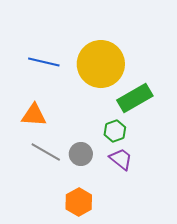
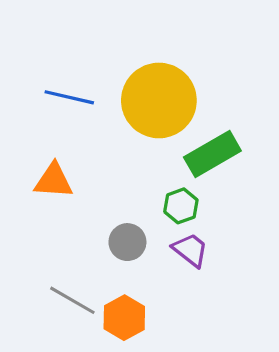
gray line: (46, 152) -> (72, 300), moved

